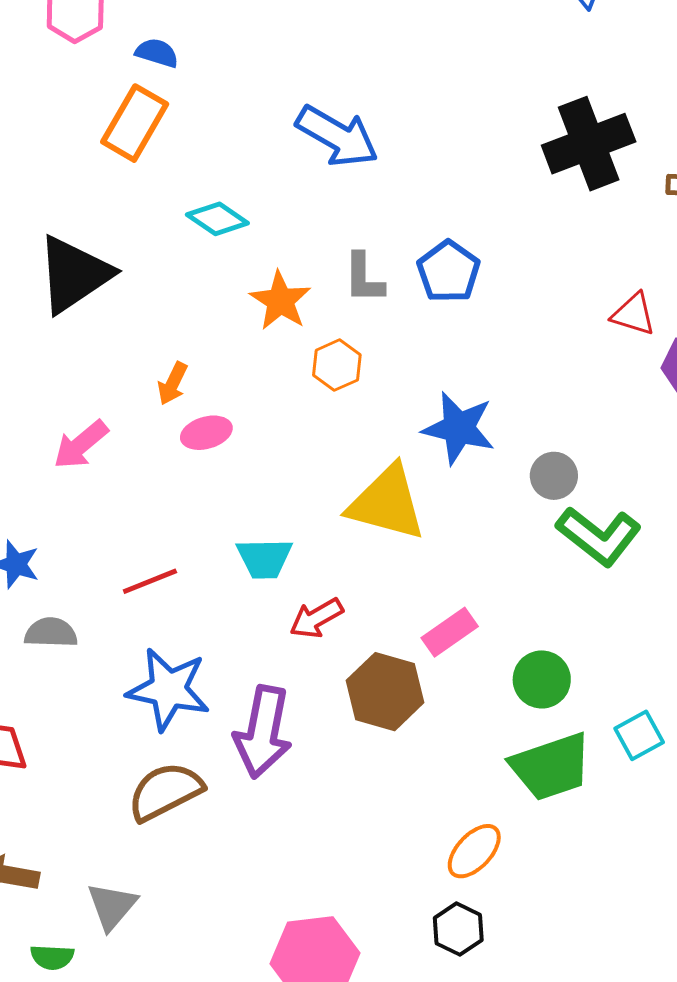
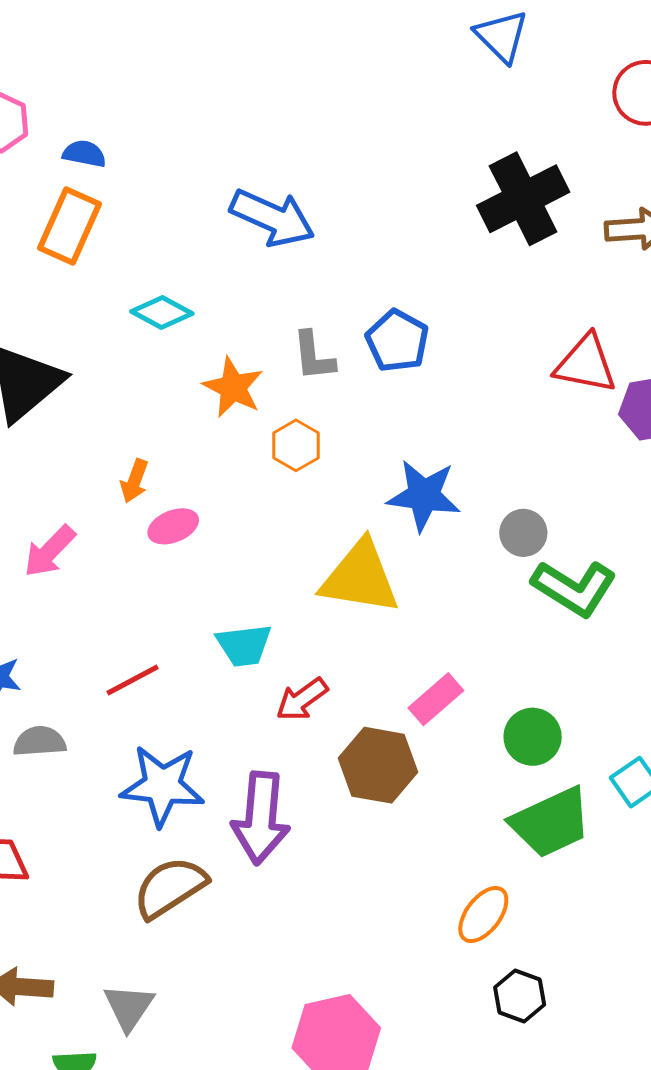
red triangle: (634, 314) -> (586, 364), size x1.4
black hexagon: (458, 929) -> (520, 996), moved

